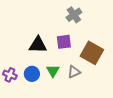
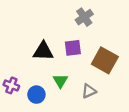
gray triangle: (74, 72) -> (89, 91), moved
blue circle: (32, 74) -> (36, 95), moved

